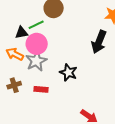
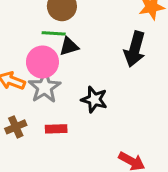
green line: (36, 25) -> (54, 33), moved, turned 35
black triangle: (21, 33) -> (69, 46), moved

